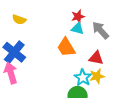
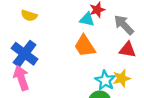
cyan triangle: (78, 29) -> (87, 19), moved
red triangle: (96, 58) -> (128, 50), moved

